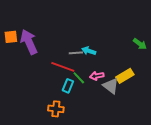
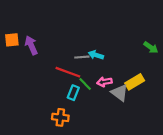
purple arrow: (29, 42) -> (31, 45), size x0.7

